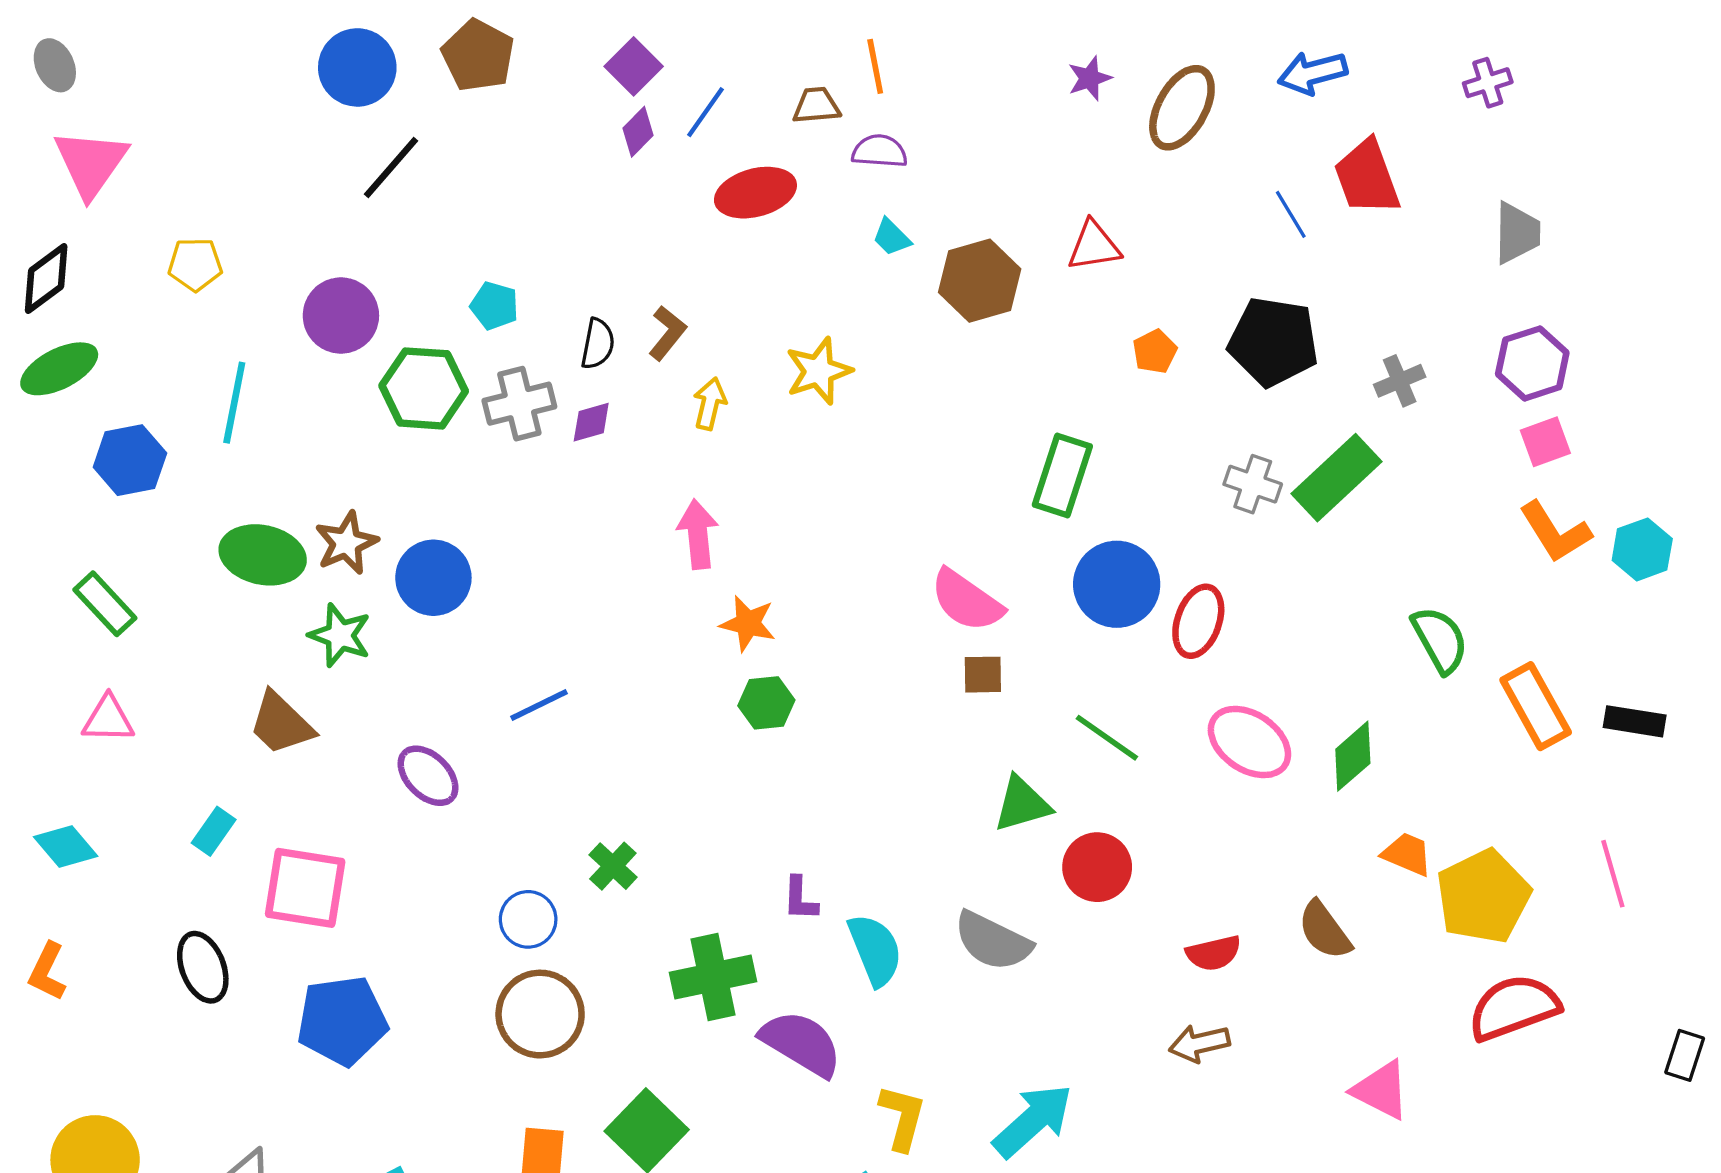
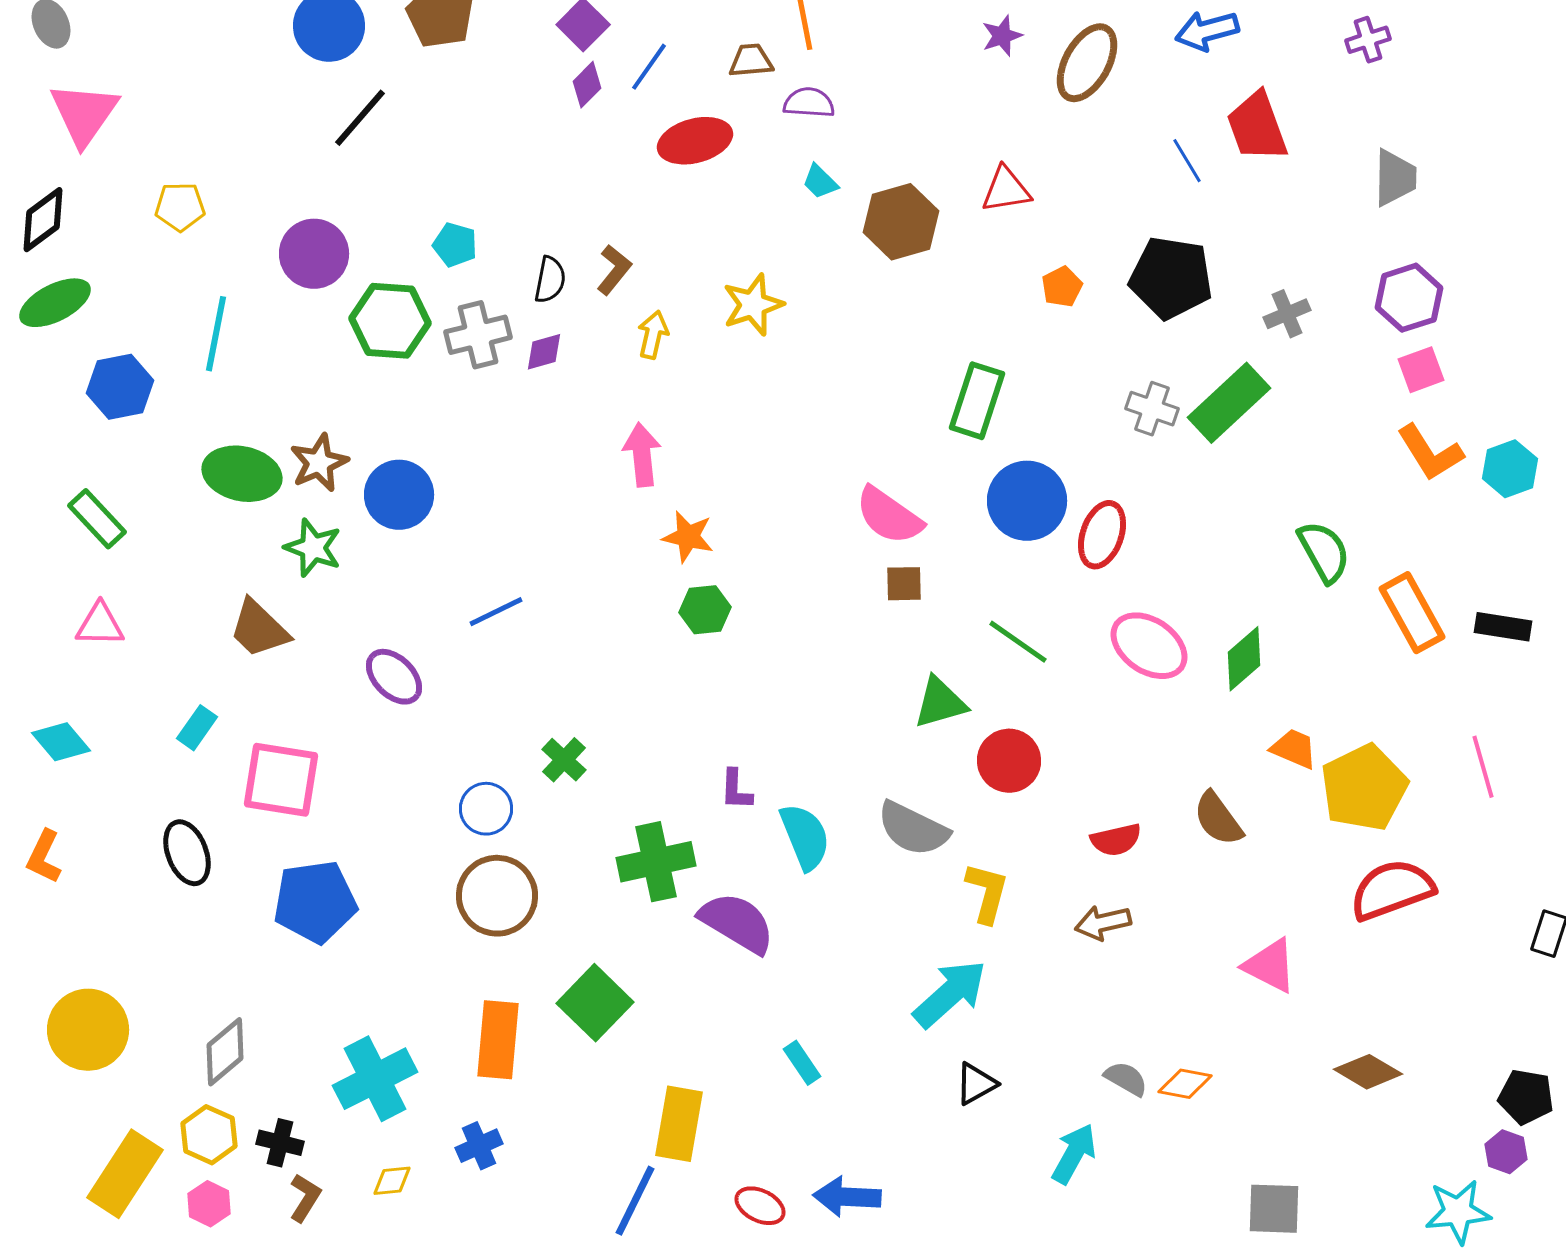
yellow L-shape: (902, 1117) -> (987, 893), moved

